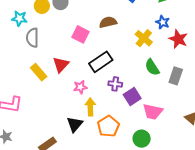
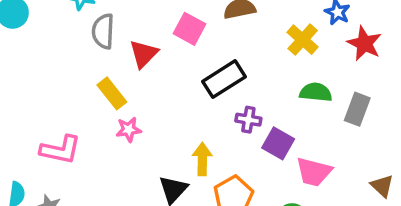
red triangle: (61, 65) -> (144, 54), moved
green semicircle: (152, 67) -> (316, 92), turned 126
pink star: (80, 87) -> (129, 129), moved
purple square: (132, 97) -> (278, 143), turned -30

